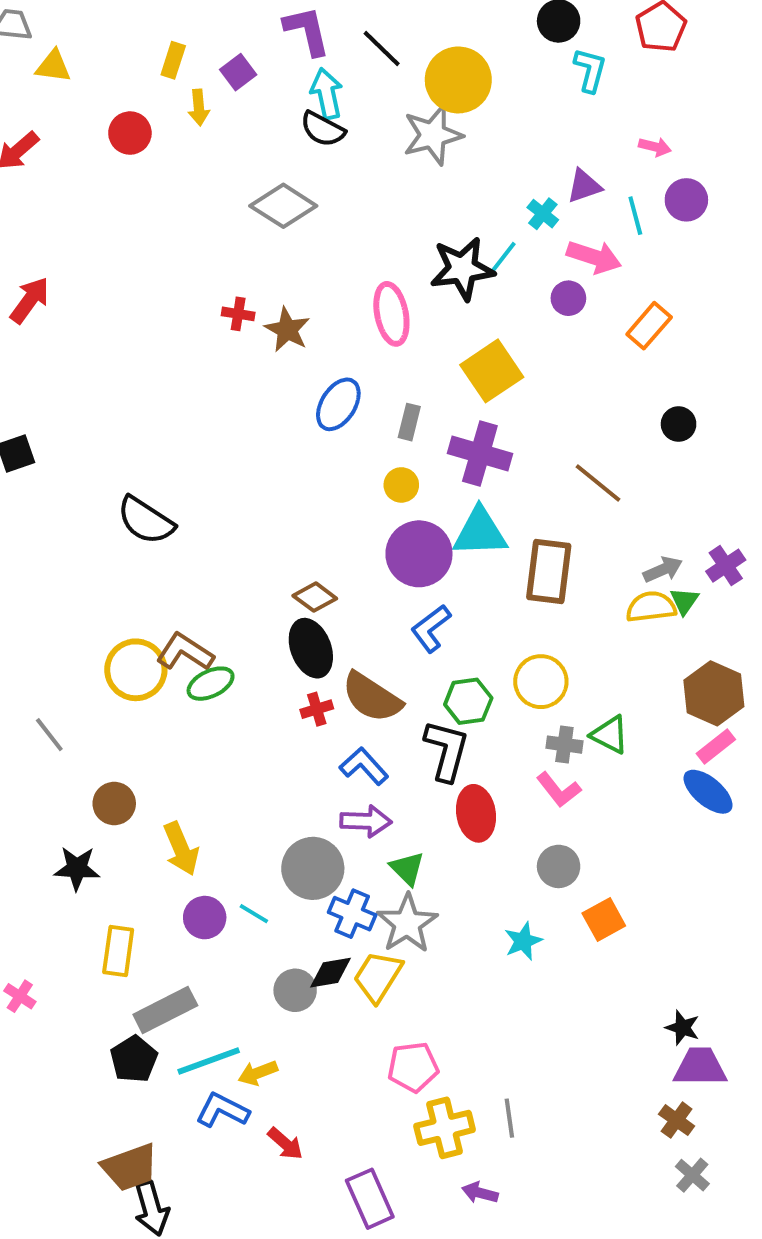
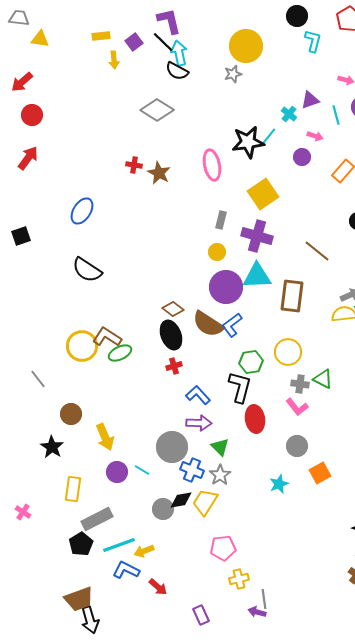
black line: (382, 48) -> (163, 42), moved
yellow rectangle: (173, 60) -> (101, 36), turned 66
red circle: (130, 133) -> (32, 115), moved
gray star: (433, 135) -> (233, 74), size x0.6
pink arrow: (594, 257) -> (315, 136), size x0.6
blue ellipse: (338, 404) -> (82, 211), moved
brown semicircle: (372, 697) -> (208, 324), moved
black star: (77, 868) -> (52, 447), turned 30
gray star: (407, 923) -> (220, 475), size x0.7
gray line: (509, 1118) -> (264, 599), moved
yellow cross: (445, 1128) -> (239, 579), size x0.7
purple rectangle: (370, 1199) -> (201, 615), size x0.7

